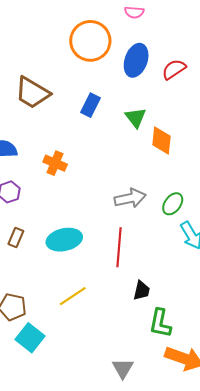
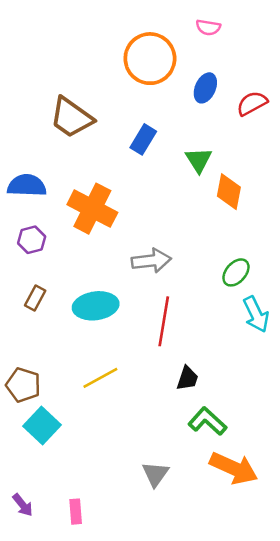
blue ellipse: (136, 60) -> (205, 88), size x0.7
orange cross: (55, 163) -> (92, 209), size x1.6
gray arrow: (130, 198) -> (151, 261), moved
green L-shape: (160, 323) -> (207, 421), turned 116

